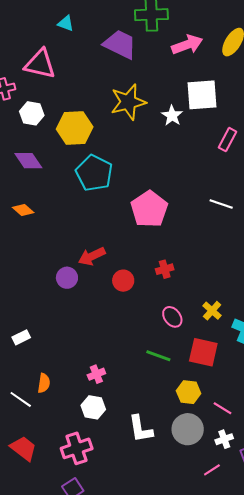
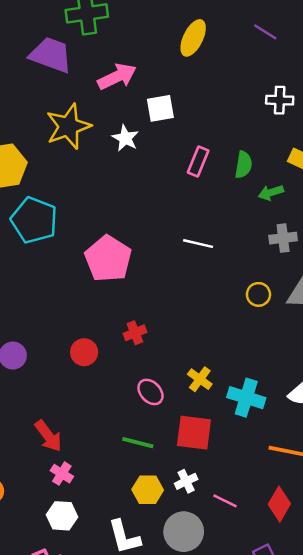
pink arrow: (187, 45) -> (117, 77), moved
white square: (202, 95) -> (160, 108), size x0.7
red arrow: (92, 256) -> (48, 436), moved, turned -96
pink cross: (96, 374) -> (62, 474), turned -30
yellow hexagon: (189, 392) -> (148, 490), moved
white cross: (224, 439) -> (186, 481), moved

